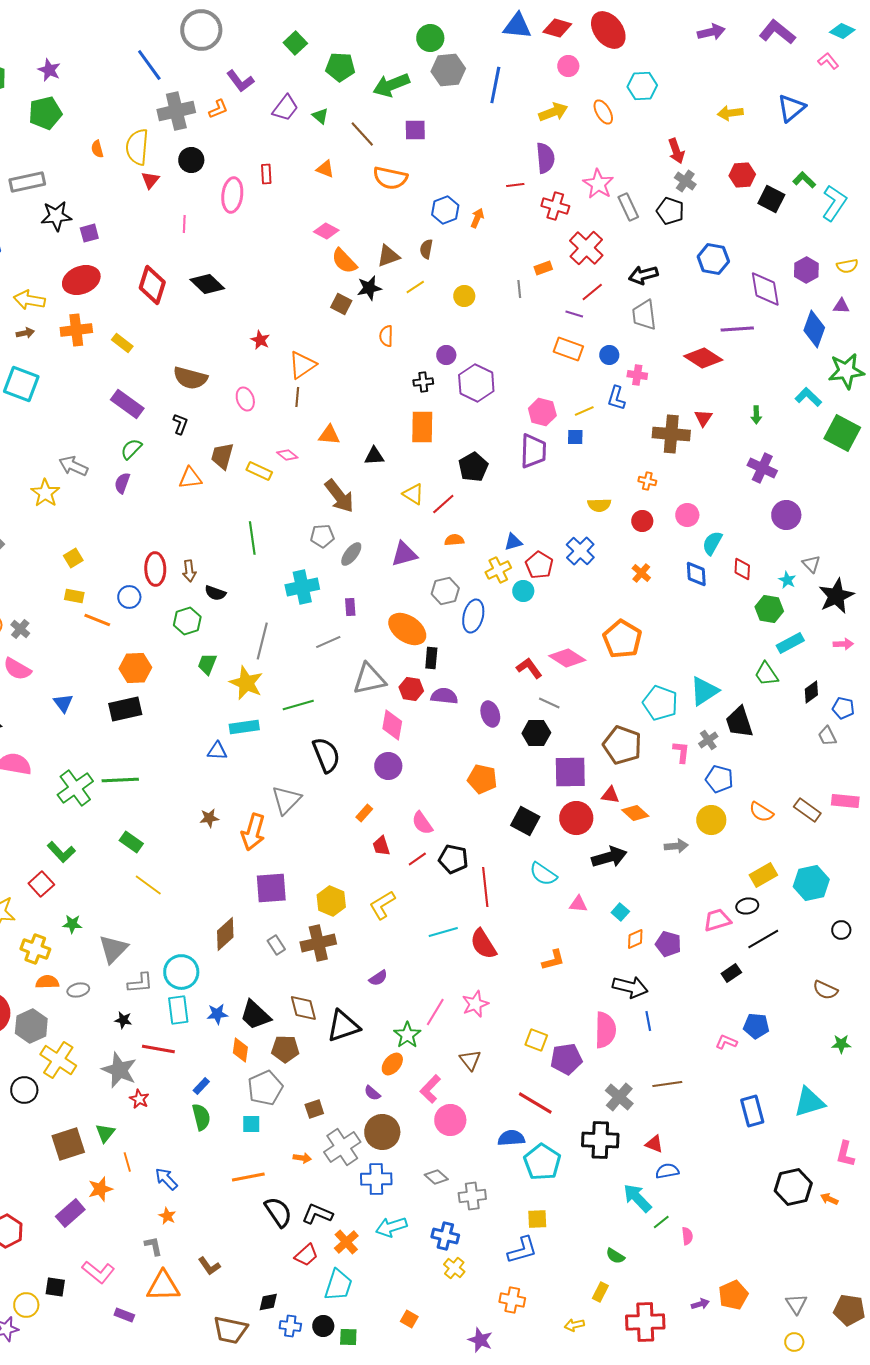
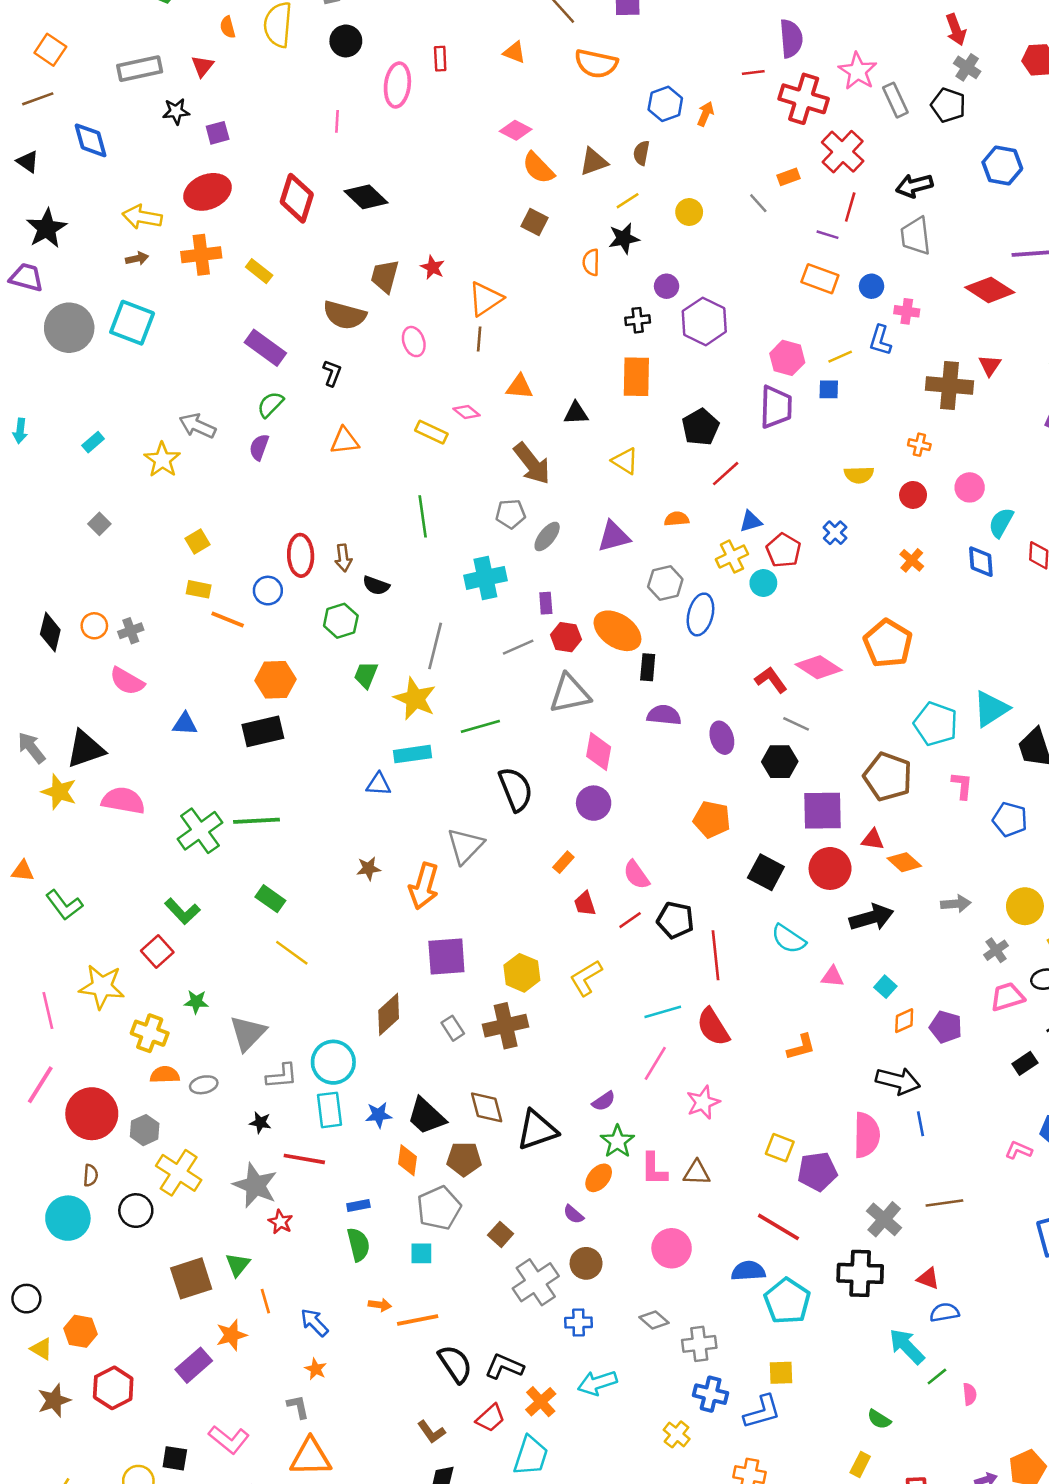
red triangle: (150, 180) -> (202, 66), moved
red cross: (555, 206) -> (804, 99), size x1.4
black star: (56, 216) -> (176, 111), size x0.7
black star: (369, 288) -> (624, 238), moved
gray line: (519, 289) -> (758, 203), turned -36
red line: (592, 292) -> (850, 207), turned -35
brown trapezoid: (222, 456) -> (385, 276), moved
red line: (443, 504) -> (726, 474), moved
blue cross: (580, 551) -> (835, 533), size x0.7
gray cross: (20, 629) -> (131, 631), turned 30
red hexagon: (411, 689) -> (566, 637), moved
blue triangle: (63, 703) -> (185, 724), turned -50
gray cross: (708, 740) -> (996, 950), moved
yellow circle: (711, 820) -> (1025, 906), moved
purple semicircle: (378, 978) -> (604, 1101), moved
pink line: (435, 1012) -> (655, 1063), moved
gray hexagon: (31, 1026) -> (145, 1130), size x0.7
brown triangle: (470, 1060) -> (697, 1173), turned -50
blue rectangle: (201, 1086) -> (358, 1206), turned 36
pink L-shape: (430, 1089) -> (654, 1169), moved, turned -44
brown square: (314, 1109) -> (501, 1234), turned -30
brown circle: (382, 1132) -> (586, 1263), size x0.7
orange arrow: (302, 1158) -> (380, 1305), moved
blue cross: (376, 1179) -> (579, 1322), size x0.7
blue cross: (445, 1236) -> (711, 1394), moved
brown L-shape: (209, 1266) -> (431, 1432), moved

